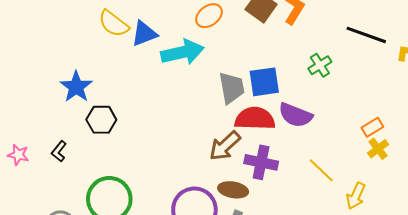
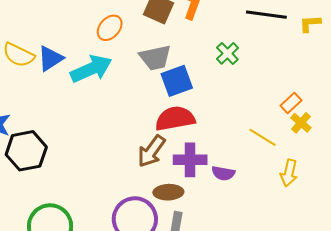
gray trapezoid: (232, 88) -> (155, 58), moved, turned 100
purple semicircle: (295, 115) -> (223, 173), moved, size x0.7
black hexagon: (101, 120) -> (26, 151), size x1.4
yellow line: (321, 170) -> (263, 137), moved

